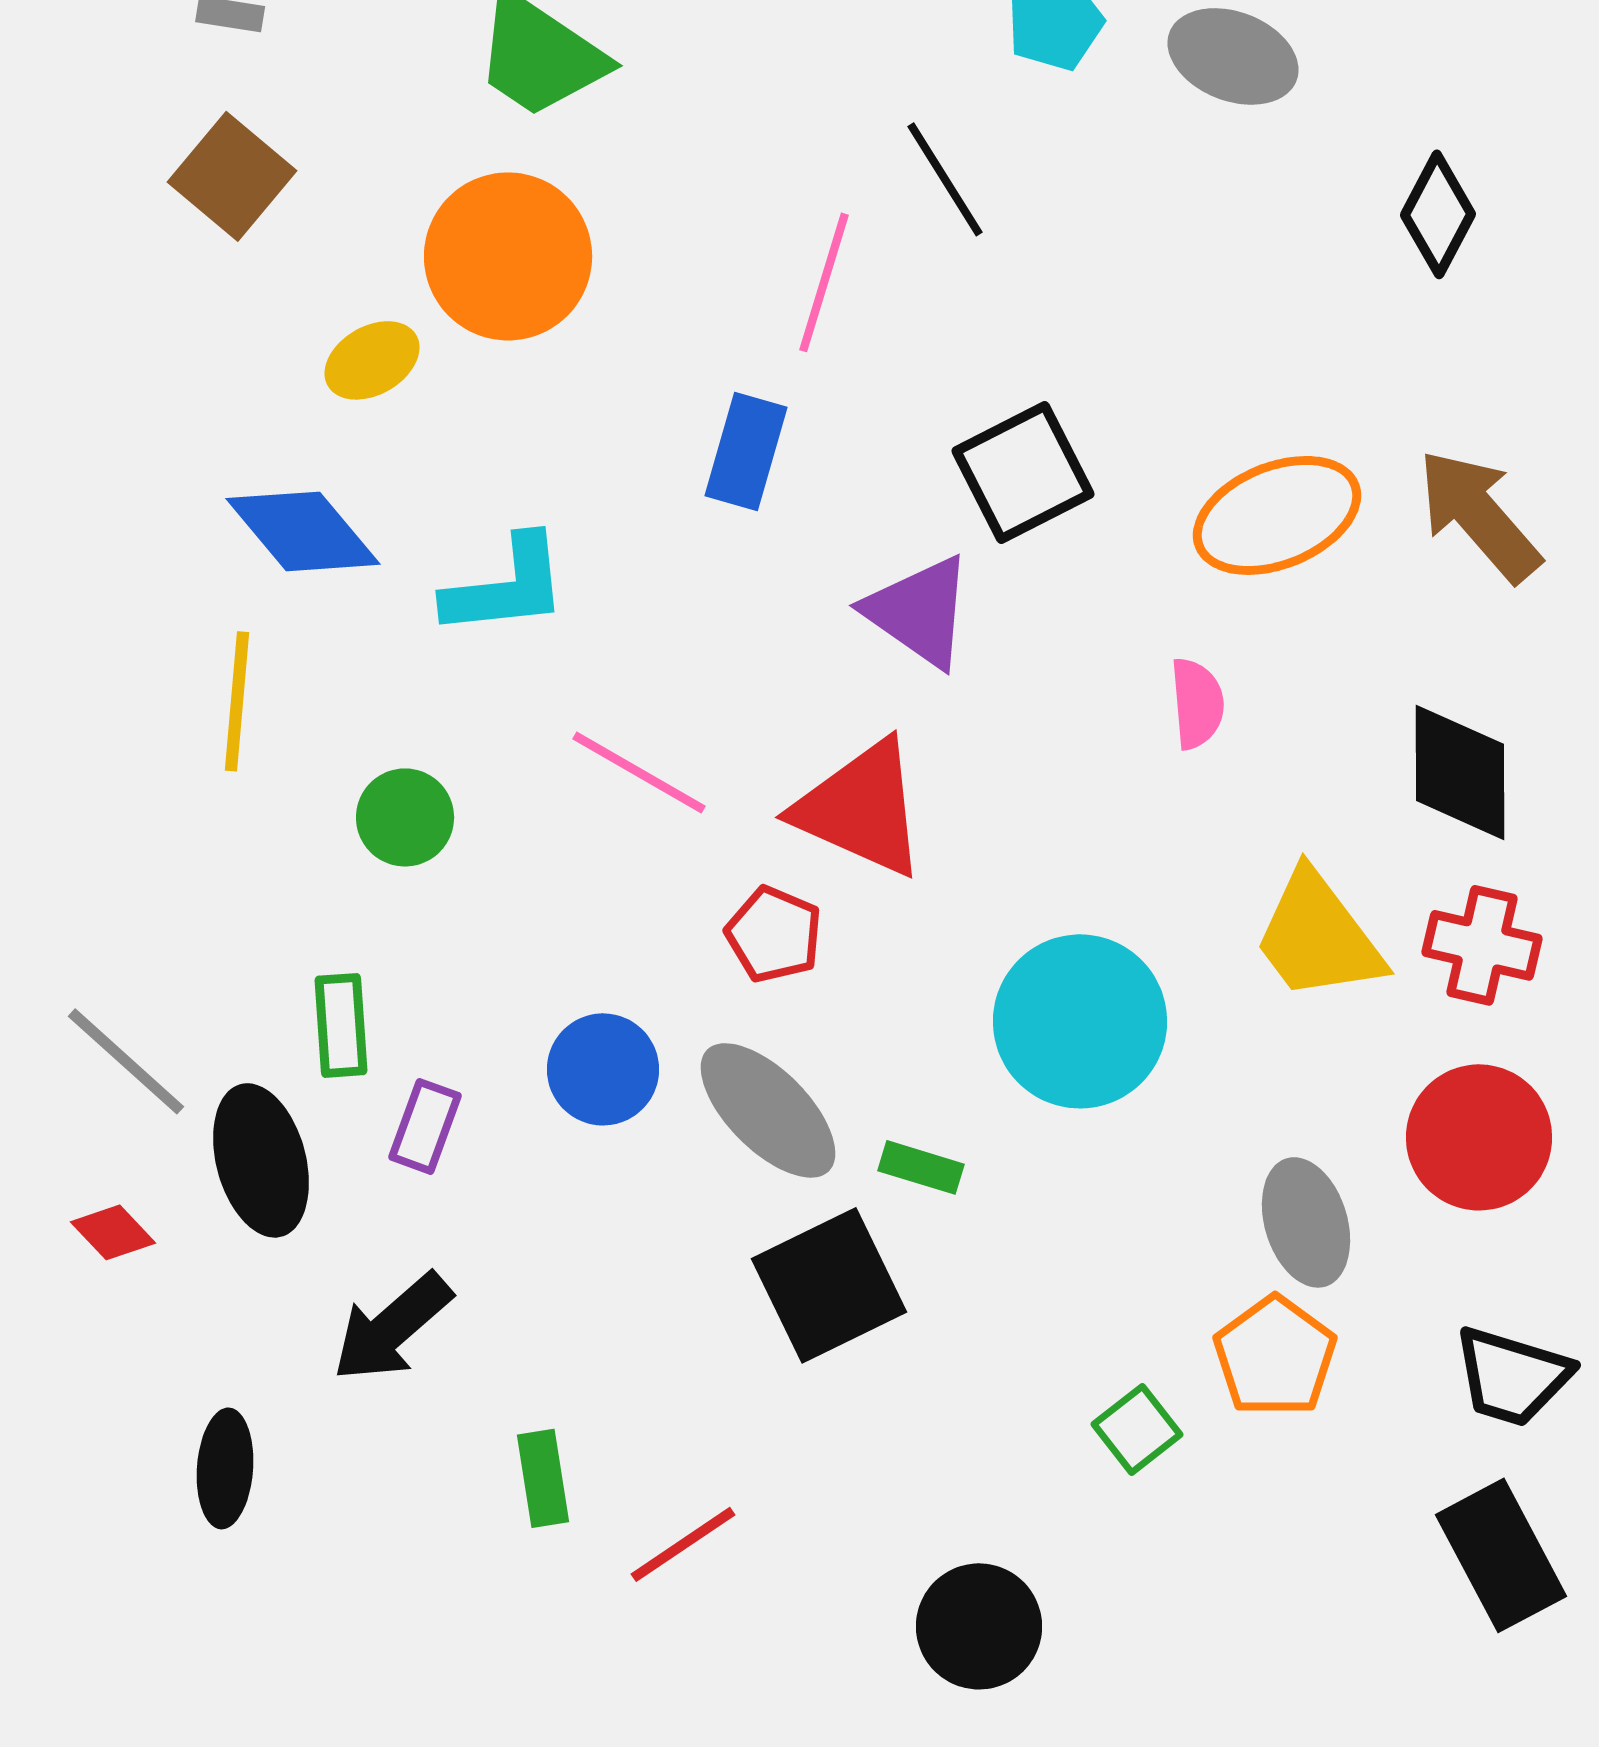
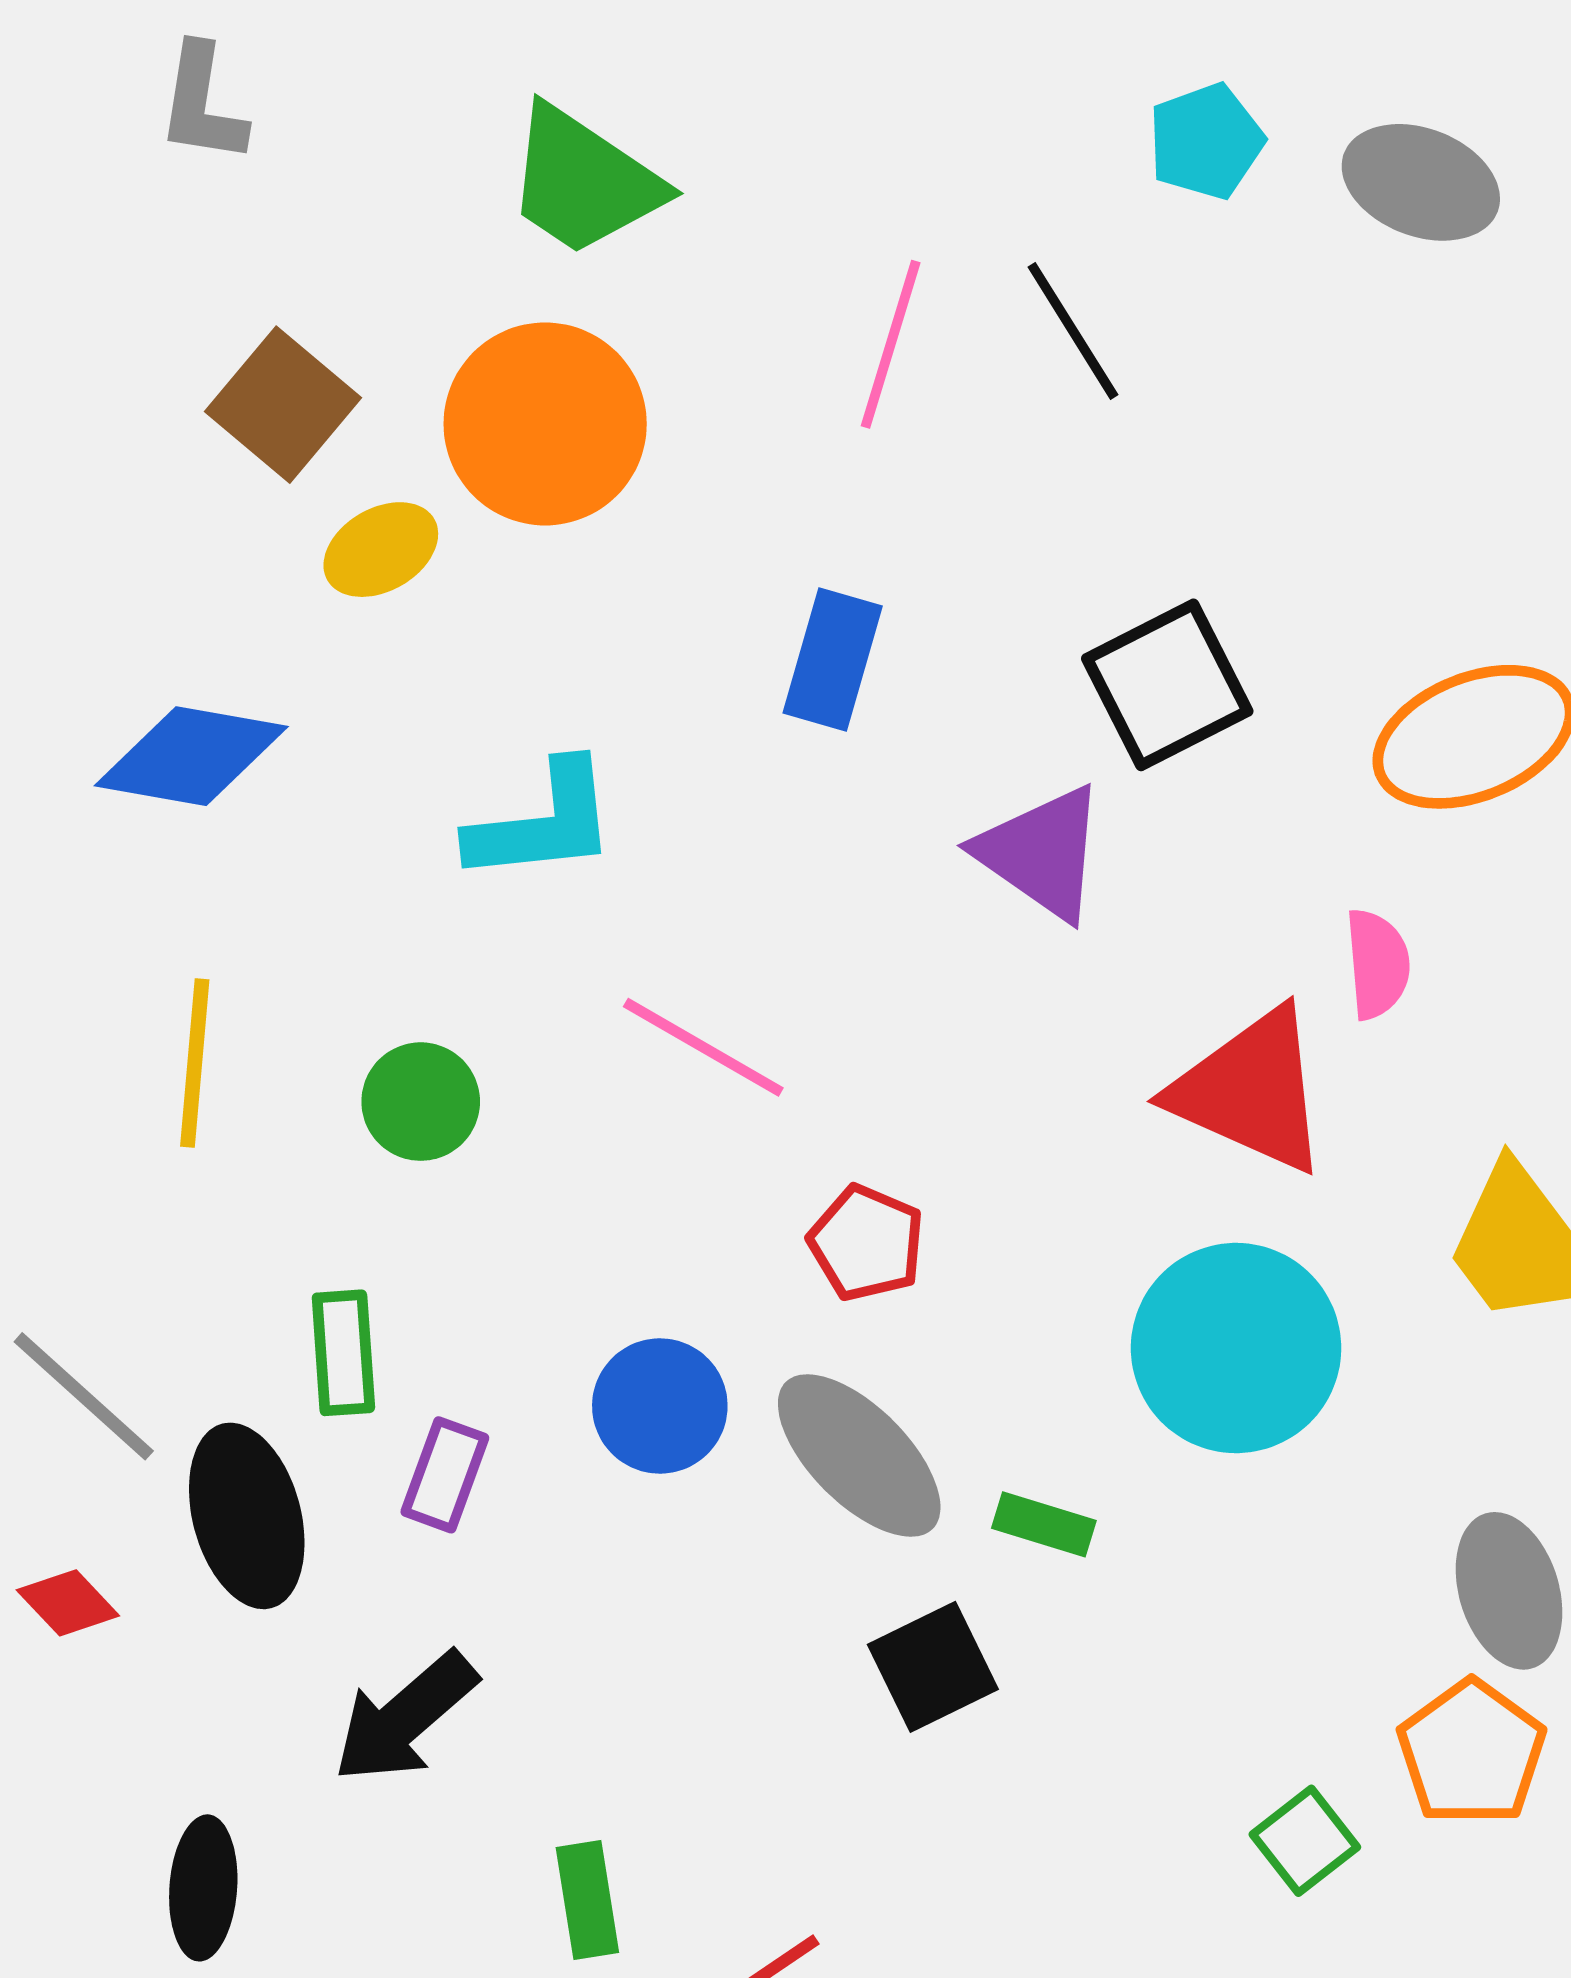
brown square: (232, 176) -> (283, 405), moved
pink line: (824, 282) -> (891, 344), moved
blue diamond: (303, 531) -> (191, 756), moved, turned -40
yellow line: (237, 701) -> (195, 1063), moved
red triangle: (861, 808) -> (1251, 1091), moved
black square: (829, 1285) -> (933, 1667), size x0.7

